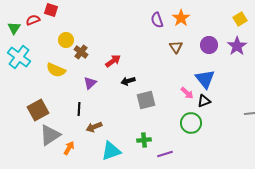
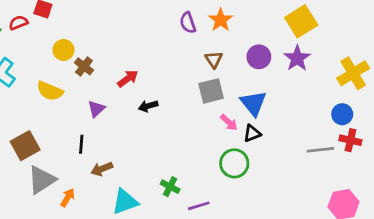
yellow square: (240, 19) -> (301, 21), size x1.6
gray square: (146, 100) -> (211, 91), moved
green cross: (144, 140) -> (170, 187), turned 32

